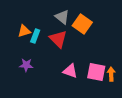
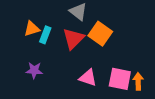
orange square: (82, 24) -> (100, 34), moved
red triangle: (58, 39) -> (73, 39), turned 30

